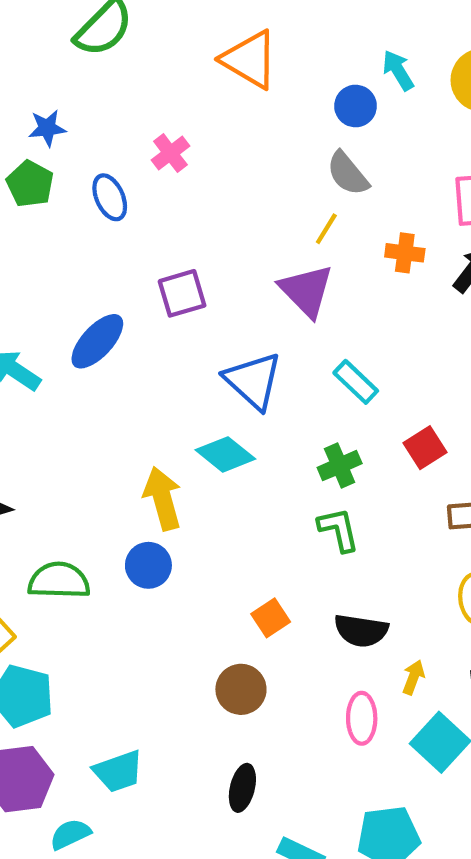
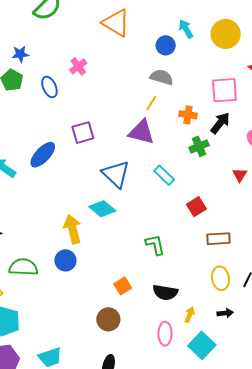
gray semicircle: (348, 174) -> (162, 77), turned 145
purple triangle: (306, 291) -> (141, 132), turned -32
green cross: (340, 466) -> (199, 146), moved

